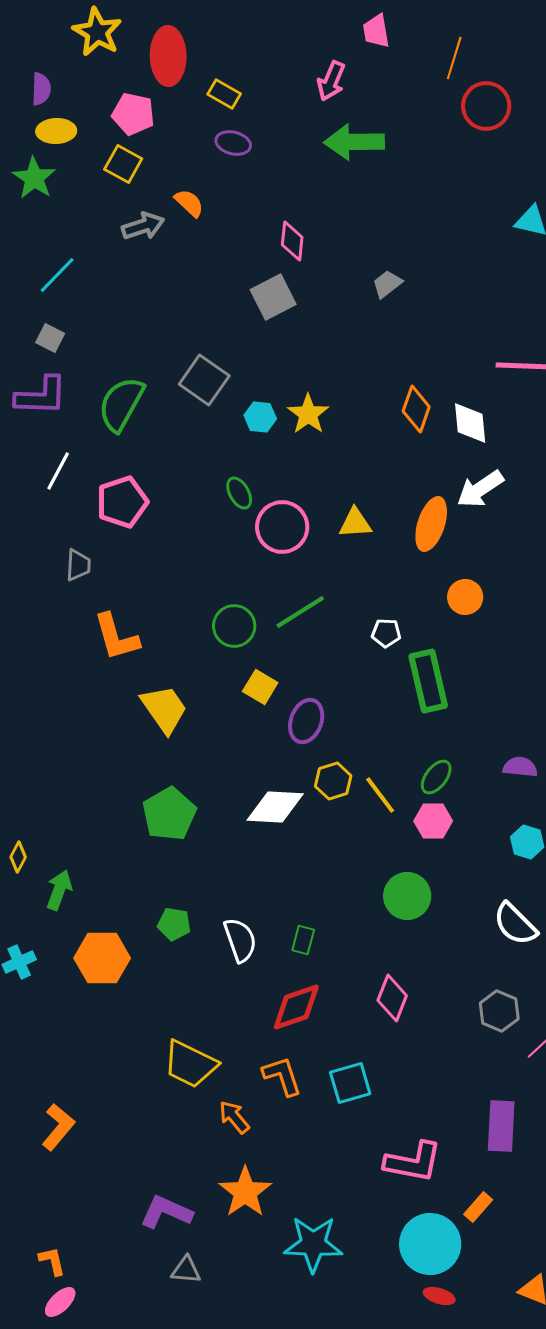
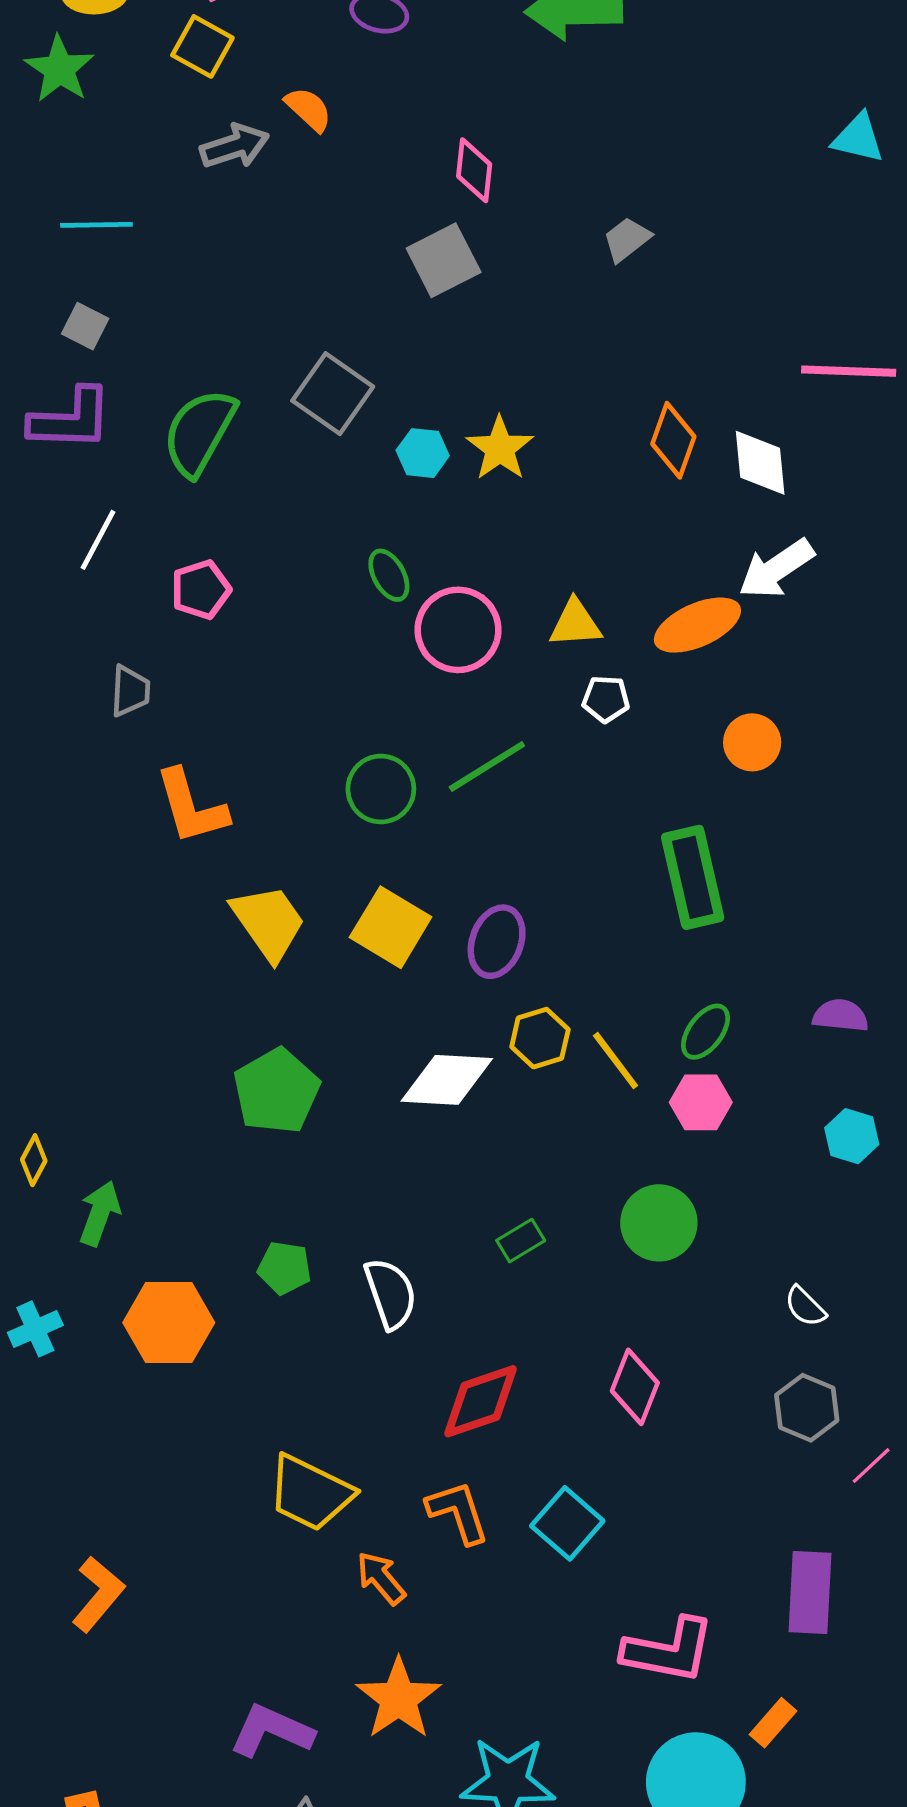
cyan line: (57, 275) -> (96, 225), turned 45
pink pentagon: (122, 502) -> (201, 590), size x0.7
orange ellipse: (431, 524) -> (697, 625), turned 48
white pentagon: (386, 633) -> (606, 699), moved
yellow square: (260, 687) -> (391, 927), moved, size x1.4
white semicircle: (515, 924) -> (805, 1306), moved, size x0.6
green rectangle: (303, 940) -> (521, 1241), moved, turned 44
cyan square: (350, 1083) -> (567, 1523), turned -33

